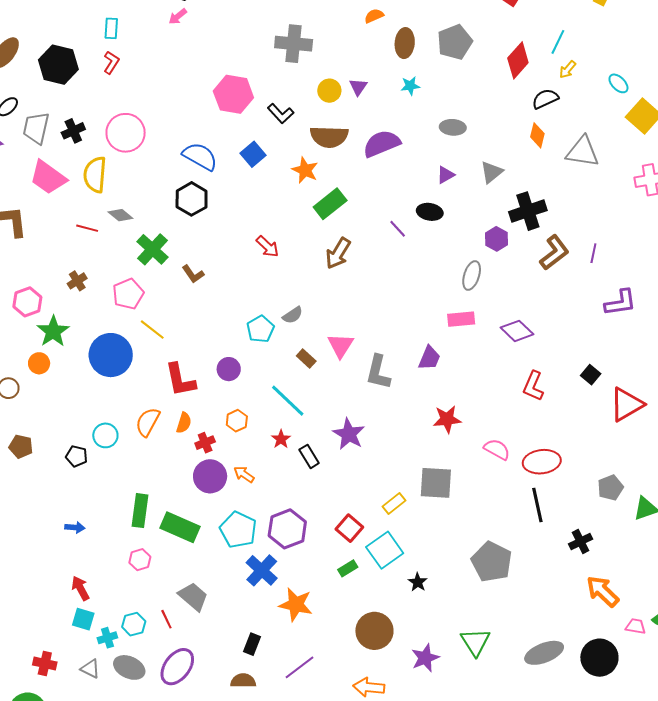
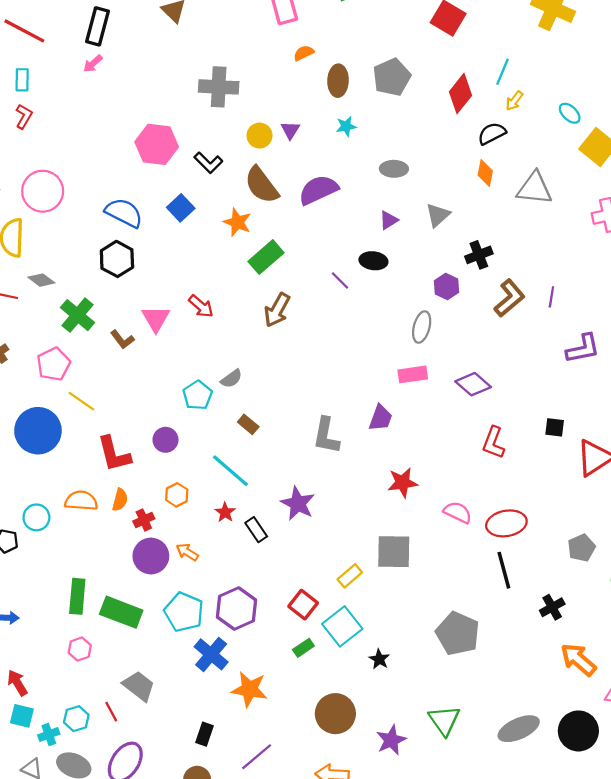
brown semicircle: (329, 137) -> (262, 185), turned 54
black cross: (528, 211) -> (479, 255), size x0.7
pink triangle: (341, 345) -> (156, 319), moved
black square: (591, 375) -> (555, 427), turned -30
orange semicircle: (148, 422) -> (81, 501), turned 68

